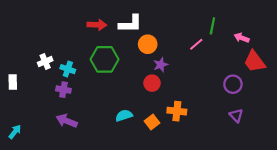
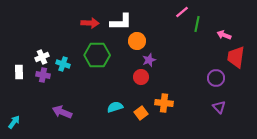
pink line: (196, 44) -> (182, 12), moved
red trapezoid: (255, 62) -> (236, 57), turned 45
white rectangle: (13, 82) -> (19, 72), moved
purple cross: (63, 90) -> (43, 75), moved

